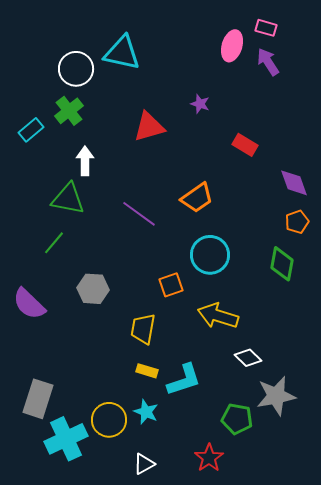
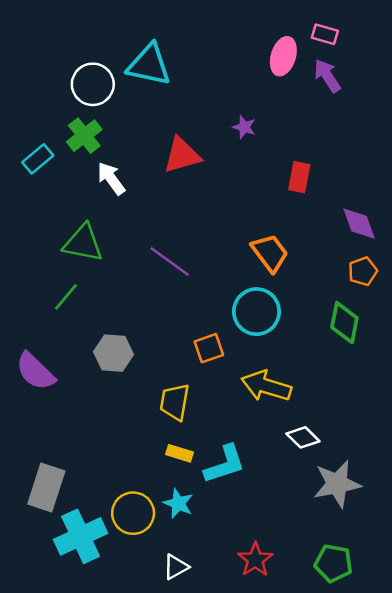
red rectangle: (245, 145) -> (299, 177), turned 70
white arrow: (85, 161) -> (111, 178), moved, turned -36
orange trapezoid: (197, 198) -> (270, 253), moved, turned -92
green pentagon: (237, 419) -> (333, 563), moved

